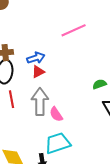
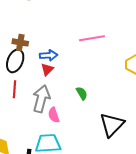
red triangle: (38, 72) -> (47, 69), turned -32
green semicircle: (100, 84) -> (82, 93), moved, turned 64

